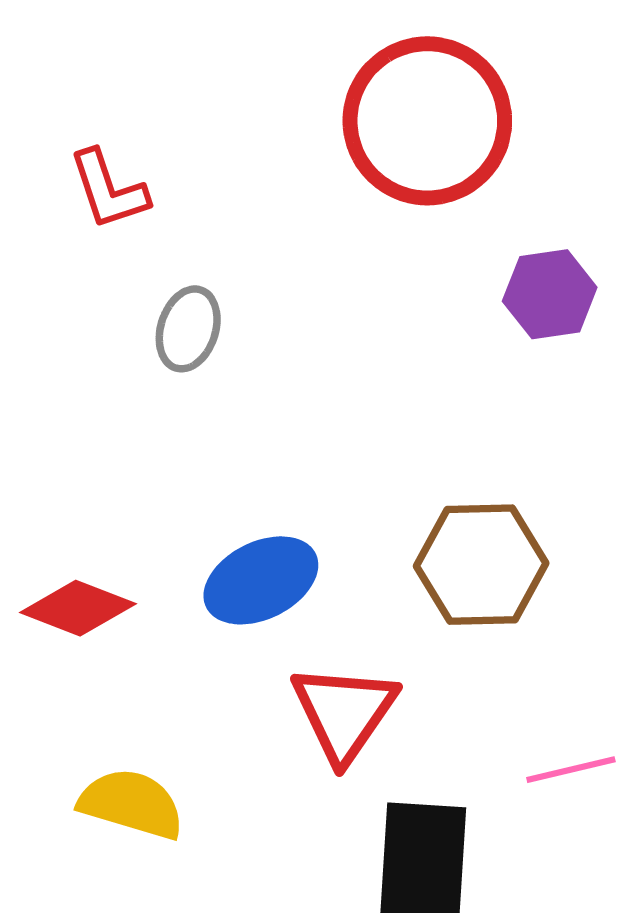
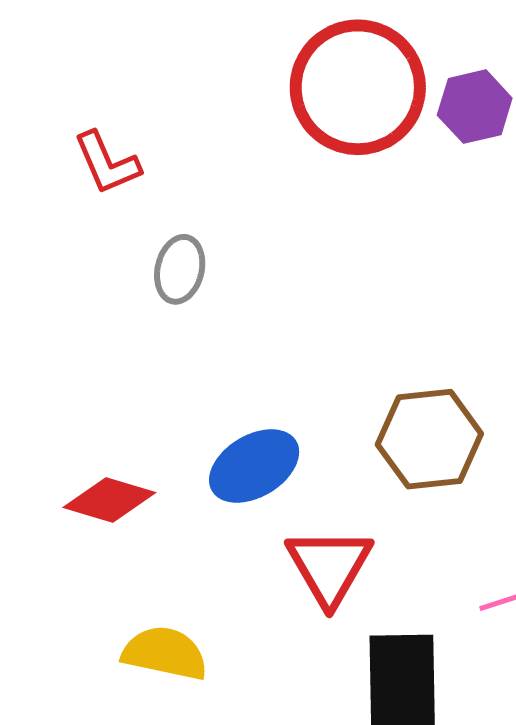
purple hexagon: (550, 294) -> (475, 107), moved

